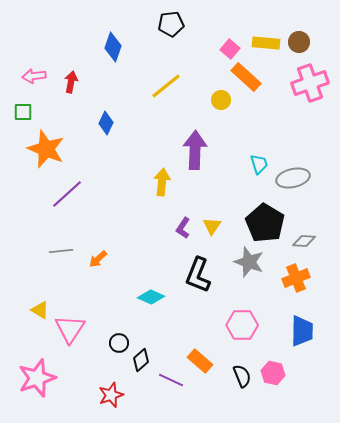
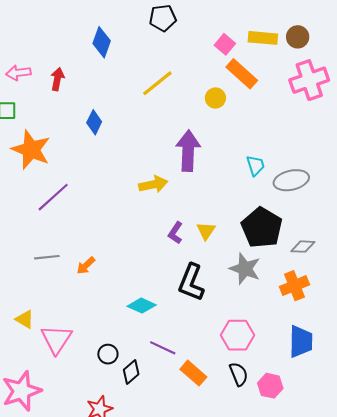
yellow arrow: (162, 182) -> (153, 184), turned 72
black semicircle: (242, 376) -> (239, 374), moved
purple line: (171, 380) -> (163, 348), moved

